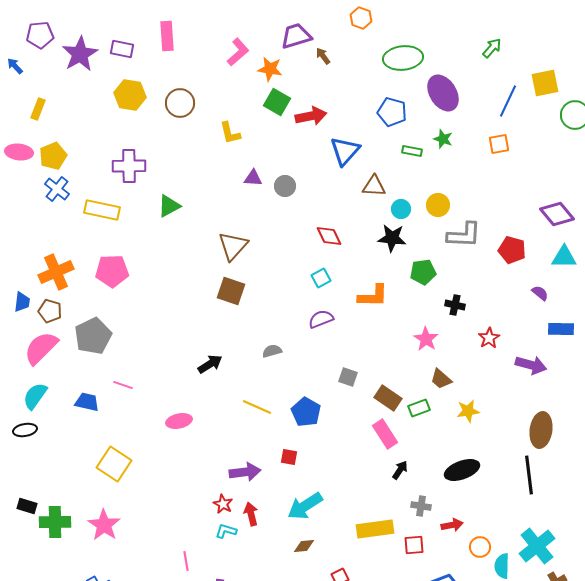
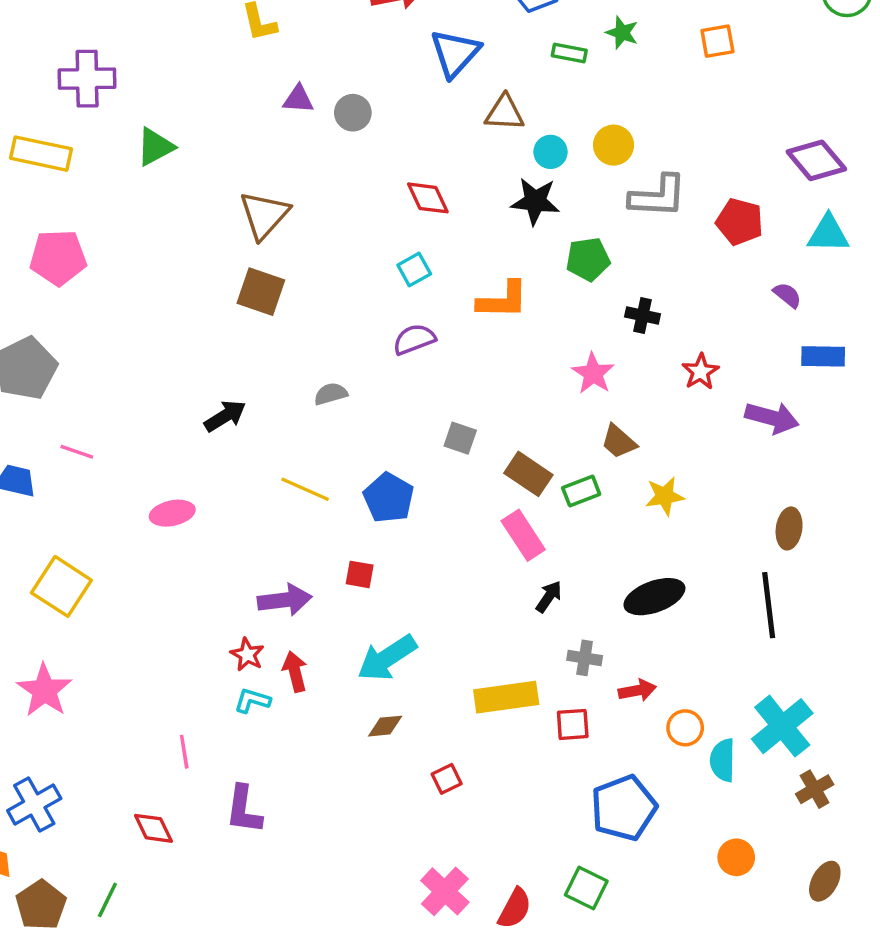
brown ellipse: (541, 430) -> (789, 528), size x0.7

